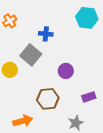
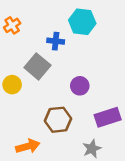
cyan hexagon: (87, 18) -> (82, 22), moved
purple rectangle: (89, 97) -> (108, 117), size x1.5

